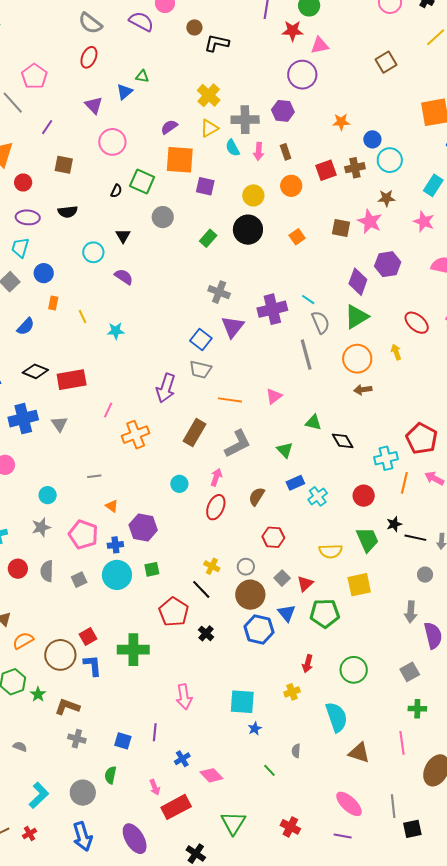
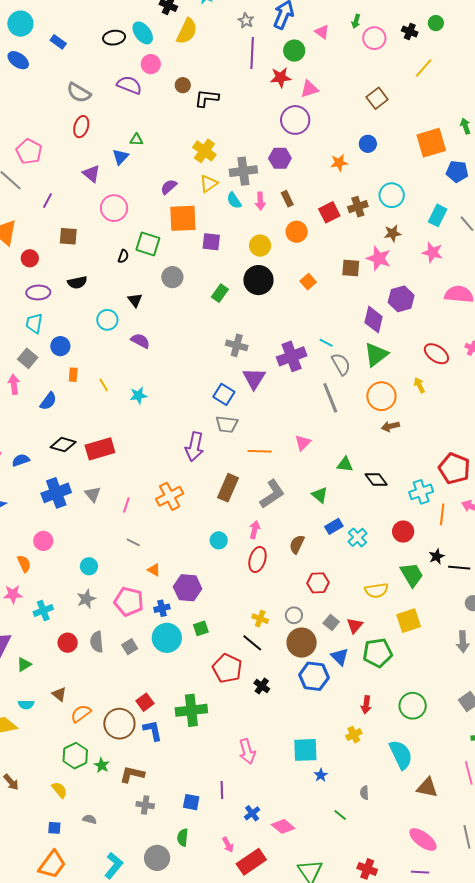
blue circle: (372, 139) -> (368, 144), moved
pink line: (108, 410) -> (126, 505), moved
gray line: (94, 476) -> (133, 542), turned 40

